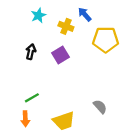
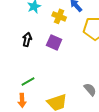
purple square: (60, 55) -> (54, 42), turned -35

